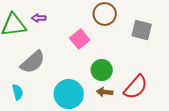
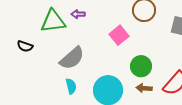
cyan semicircle: (18, 92) -> (71, 86), moved

